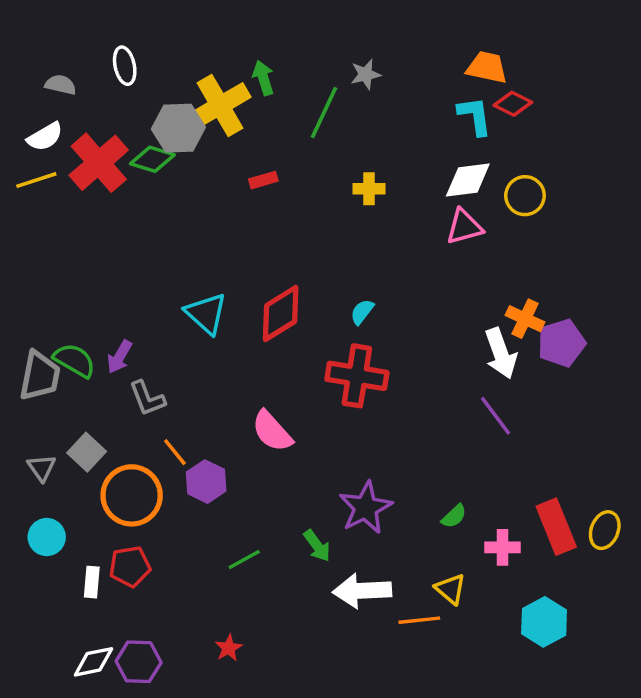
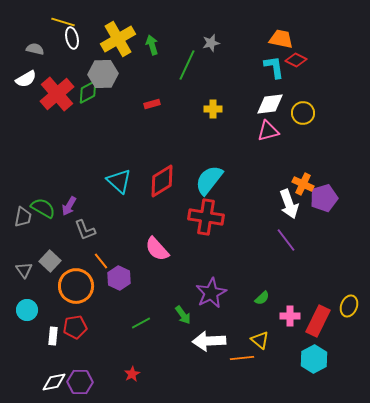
yellow cross: (220, 106) -> (118, 39), moved
green diamond: (152, 159) -> (88, 92), turned -45
yellow line: (36, 180) -> (63, 22), moved, turned 35
cyan semicircle: (362, 312) -> (209, 180), size x2.0
gray trapezoid: (40, 376) -> (23, 217), size x0.7
red rectangle: (556, 527) -> (318, 321), moved, turned 48

